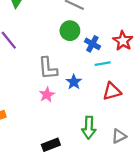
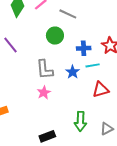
green circle: (70, 31) -> (55, 36), moved
blue cross: (92, 44) -> (84, 48), turned -32
blue star: (74, 82) -> (73, 72), moved

